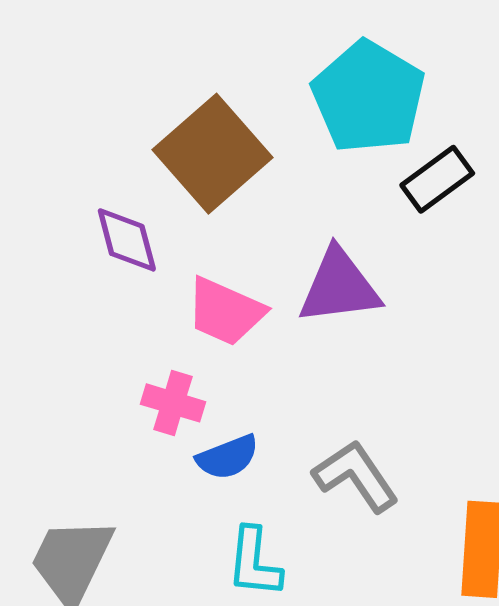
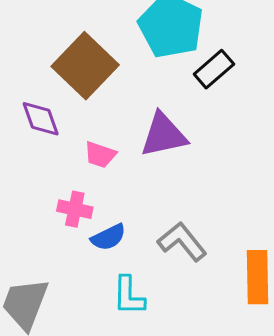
pink trapezoid: (225, 312) -> (100, 155), size x0.7

